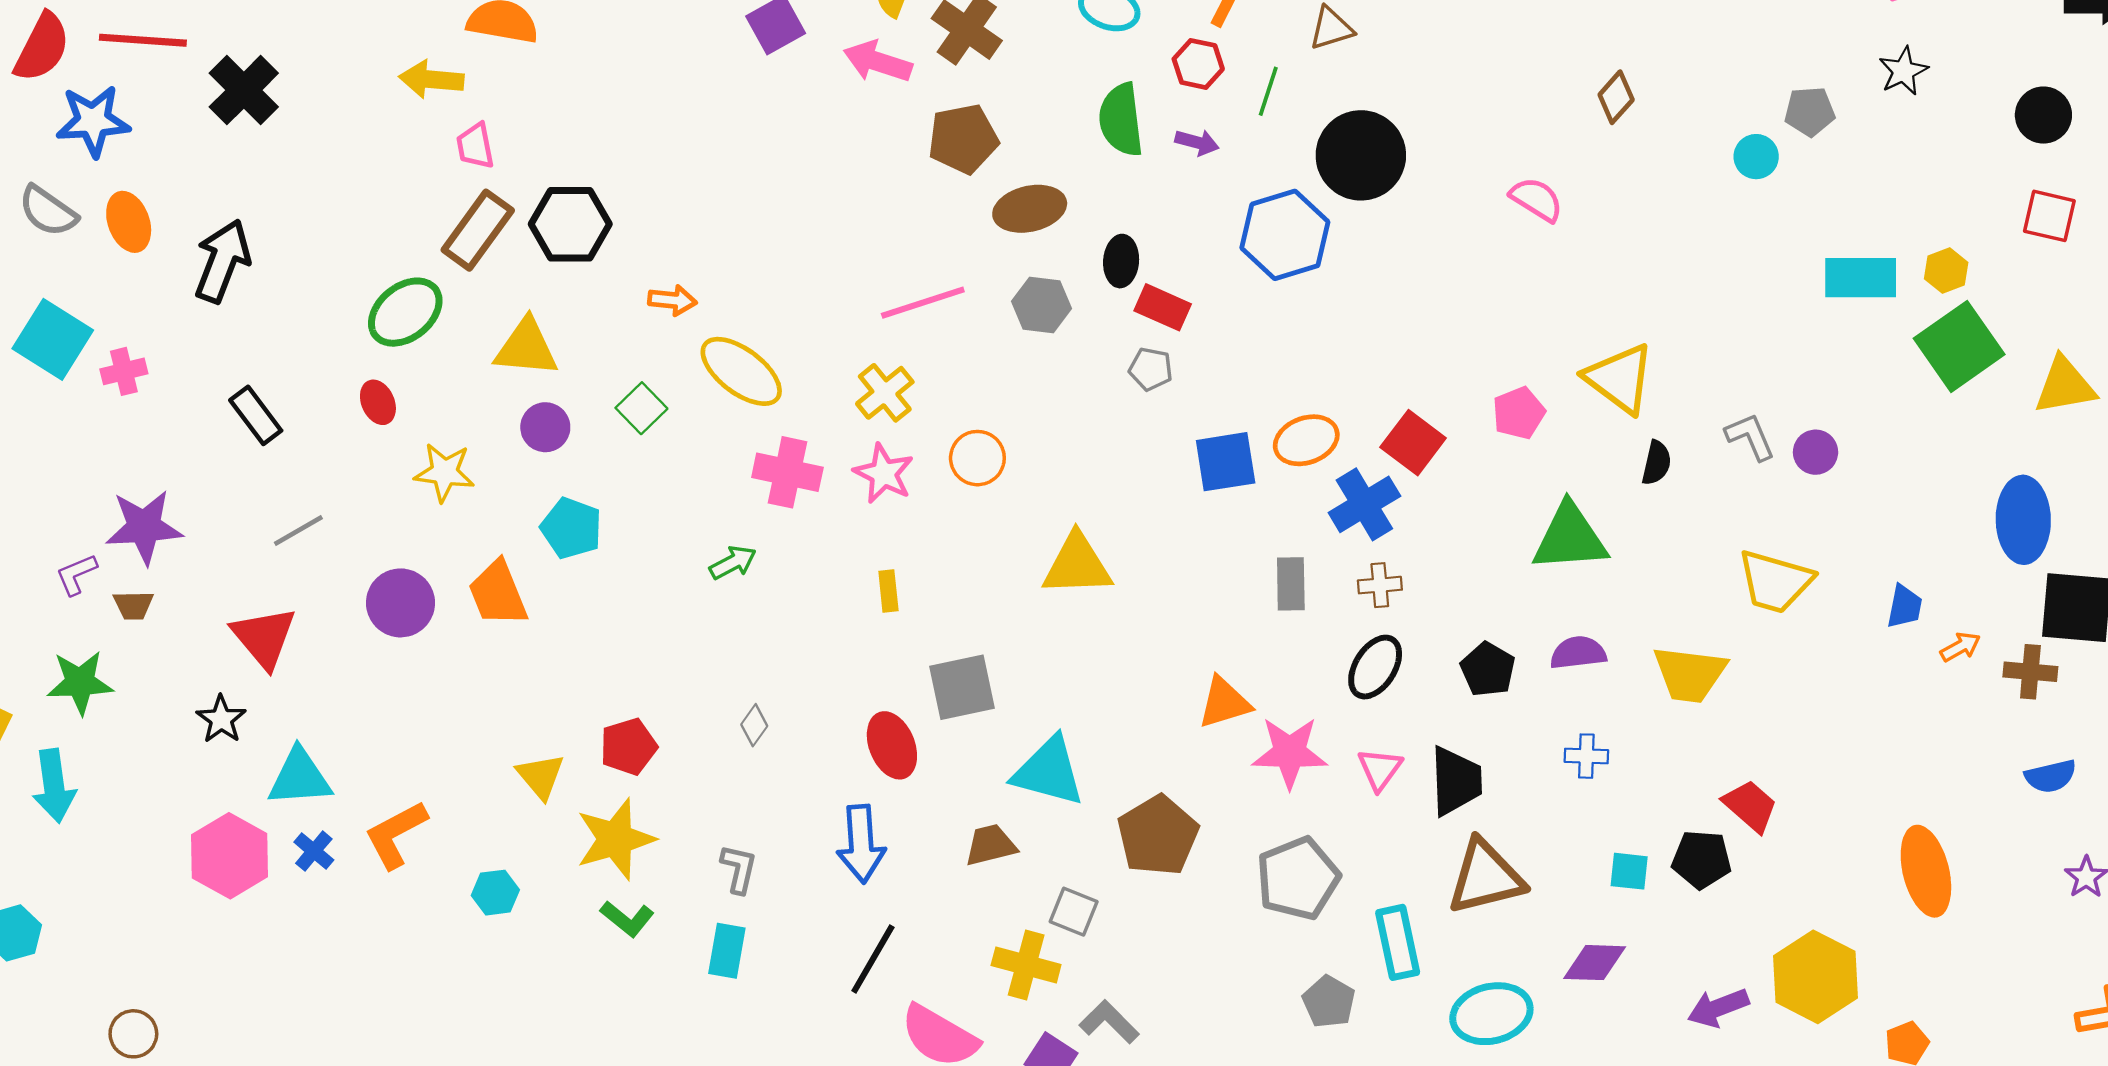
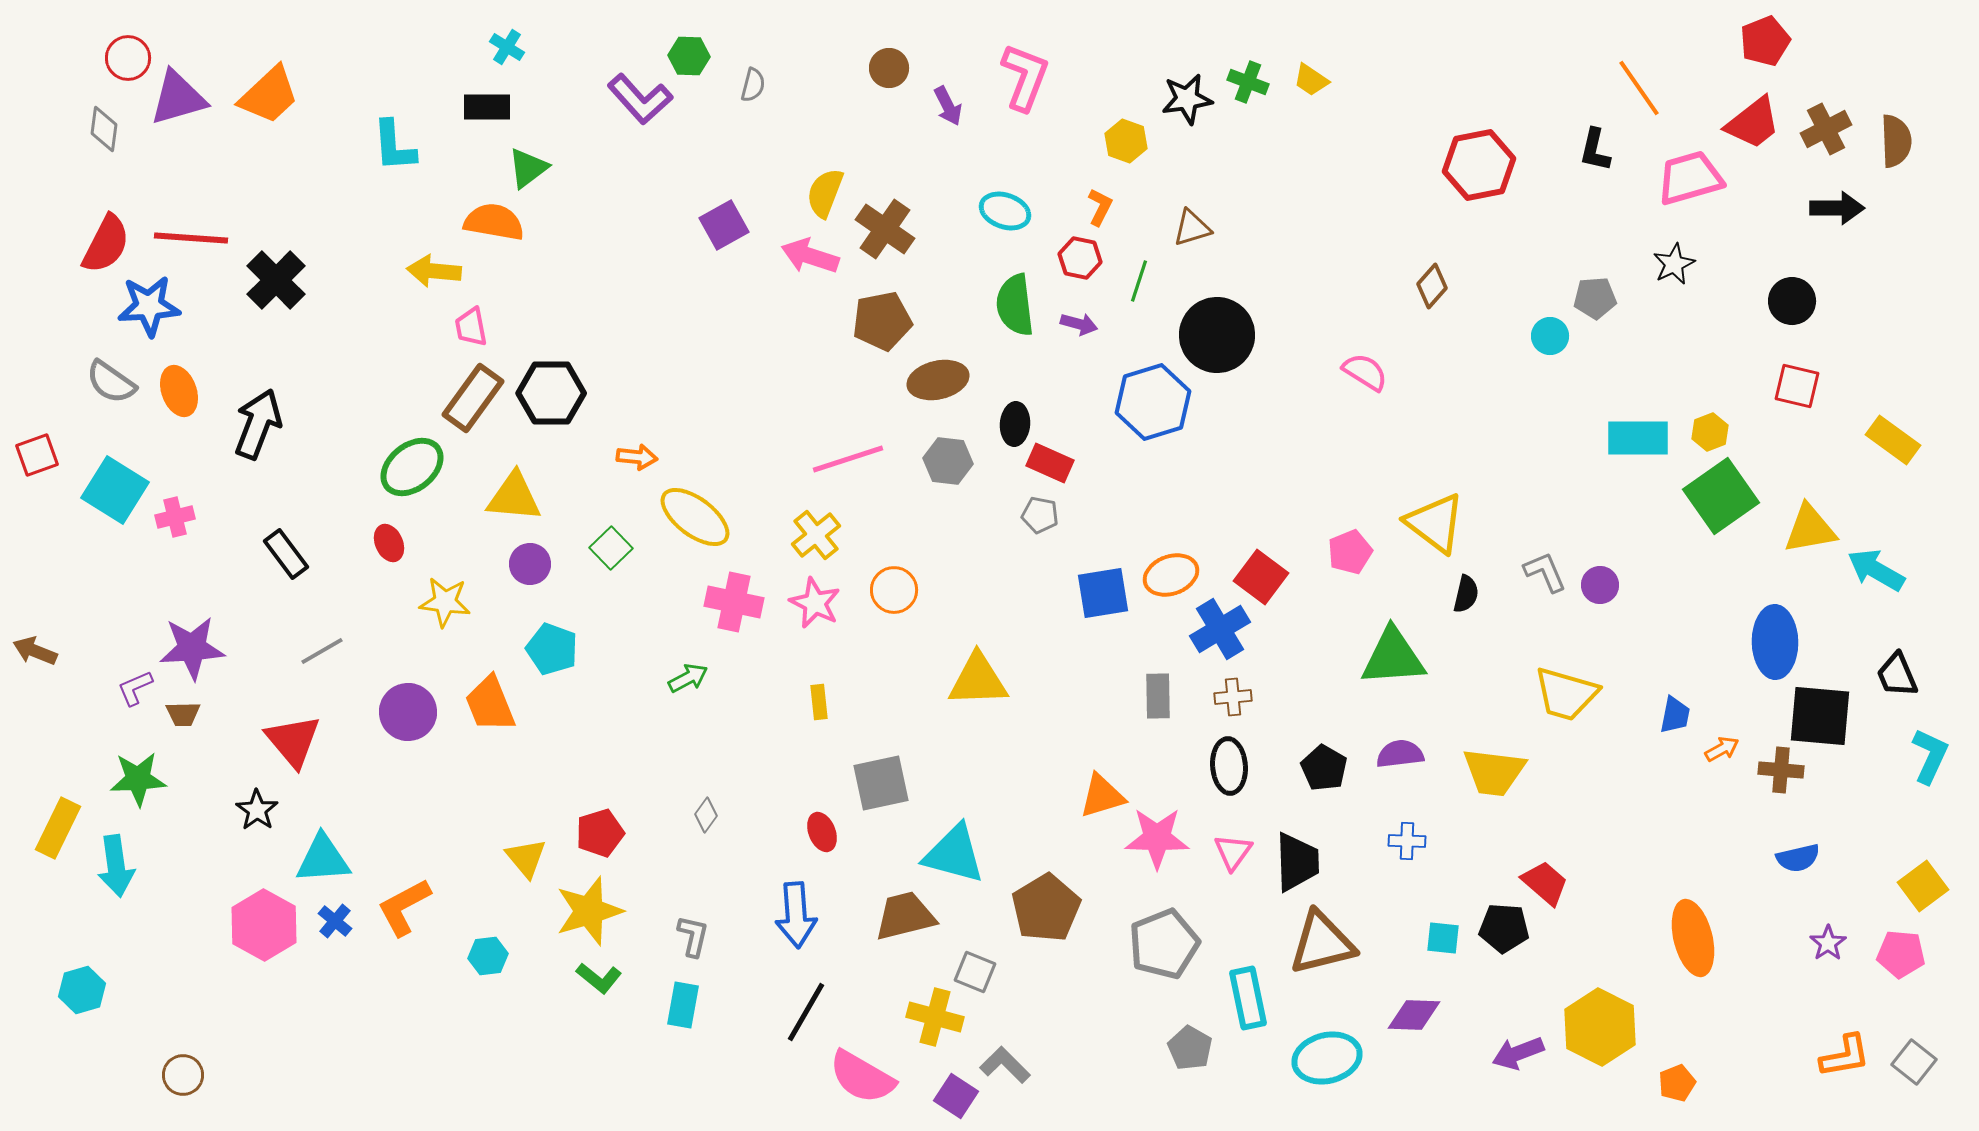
black ellipse: (1375, 667) -> (1229, 766), turned -36
red ellipse: (892, 745) -> (822, 832), size x0.7
brown trapezoid: (990, 845) -> (905, 916), size x1.4

